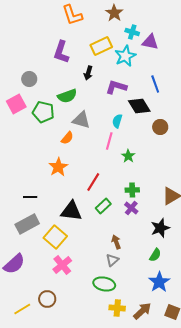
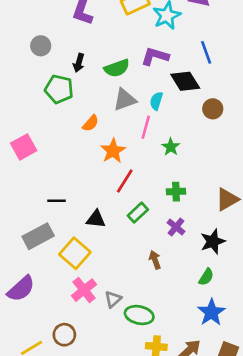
black arrow: (88, 73) -> (79, 63), moved
green semicircle: (67, 96) -> (117, 68), moved
pink square: (16, 104) -> (24, 147), moved
gray triangle: (81, 120) -> (125, 100), moved, turned -36
orange star: (58, 167) -> (113, 151), moved
black line: (30, 197) -> (56, 201), moved
purple cross: (131, 208) -> (176, 227), moved
black triangle: (71, 211) -> (96, 219), size x0.7
gray triangle: (112, 260) -> (113, 299), moved

